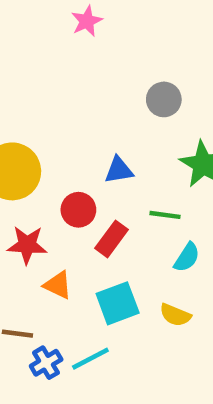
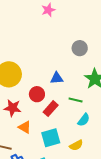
yellow semicircle: (175, 315) -> (76, 145), turned -56

